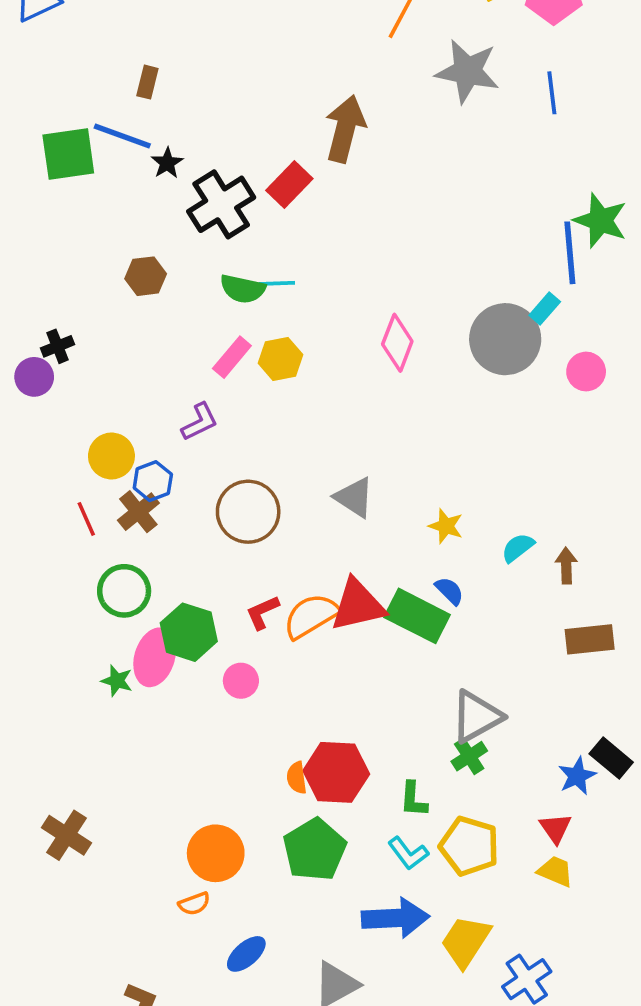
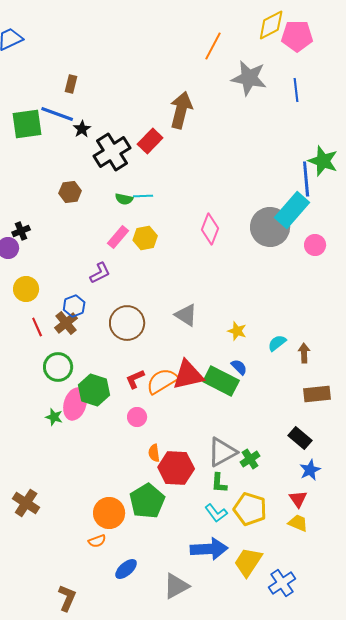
green semicircle: (243, 289) -> (124, 199), size x0.7
cyan rectangle: (545, 309) -> (292, 210), size x2.0
yellow circle: (111, 456) -> (26, 289), moved
pink circle: (241, 681) -> (137, 417), moved
gray triangle: (476, 717) -> (222, 452), moved
black rectangle: (611, 758) -> (300, 438), moved
orange semicircle: (297, 778) -> (154, 453), moved
green pentagon: (315, 850) -> (147, 501), moved

